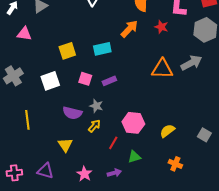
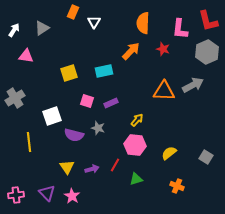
white square: (50, 81) -> (52, 116), moved
yellow arrow: (94, 126) -> (137, 120), moved
purple triangle: (45, 171) -> (47, 193), turned 30
purple arrow: (114, 173) -> (92, 169), moved
pink star: (84, 174) -> (72, 196), moved

